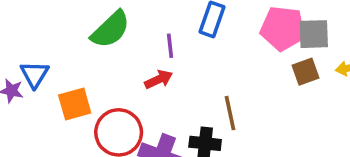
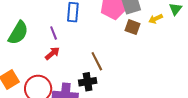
brown square: (306, 72) -> (132, 27), turned -35

